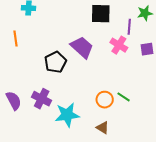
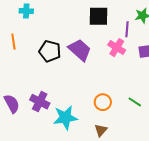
black pentagon: (55, 62) -> (50, 51), moved, turned -30
green line: (124, 97) -> (135, 102), moved
brown triangle: (103, 128) -> (101, 130), turned 40

